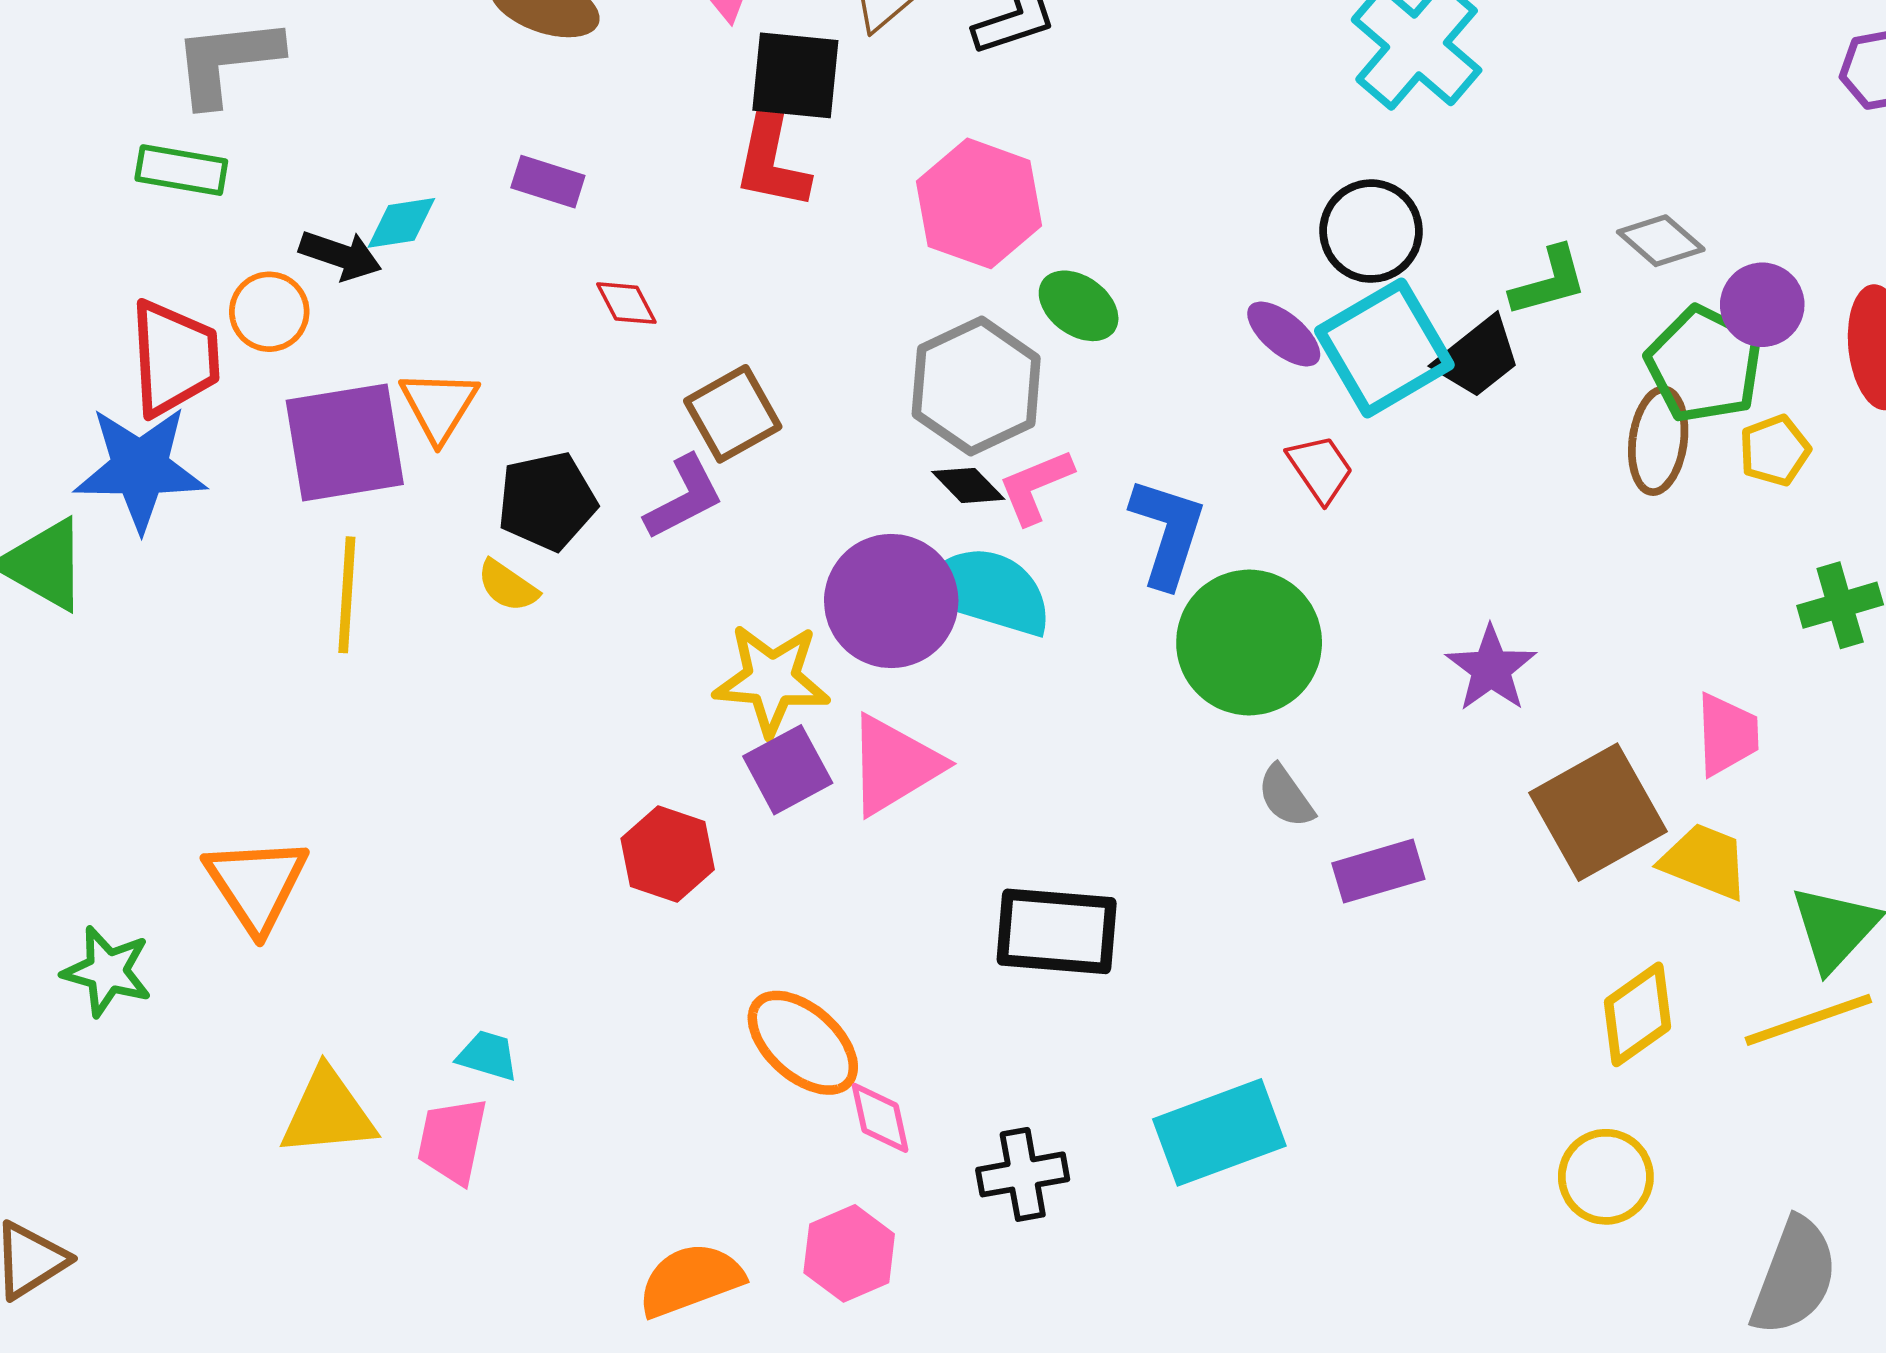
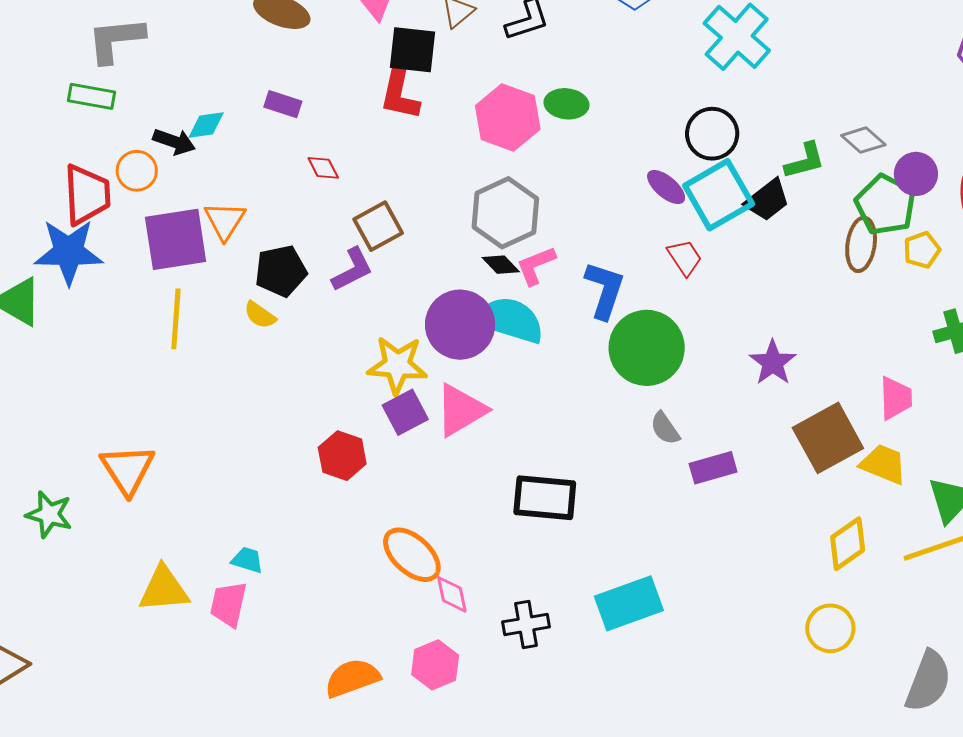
green ellipse: (1079, 306) -> (566, 104), moved, turned -30

